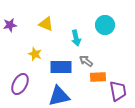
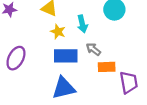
yellow star: (35, 54) -> (58, 32), moved
purple ellipse: (20, 84) -> (16, 58), moved

